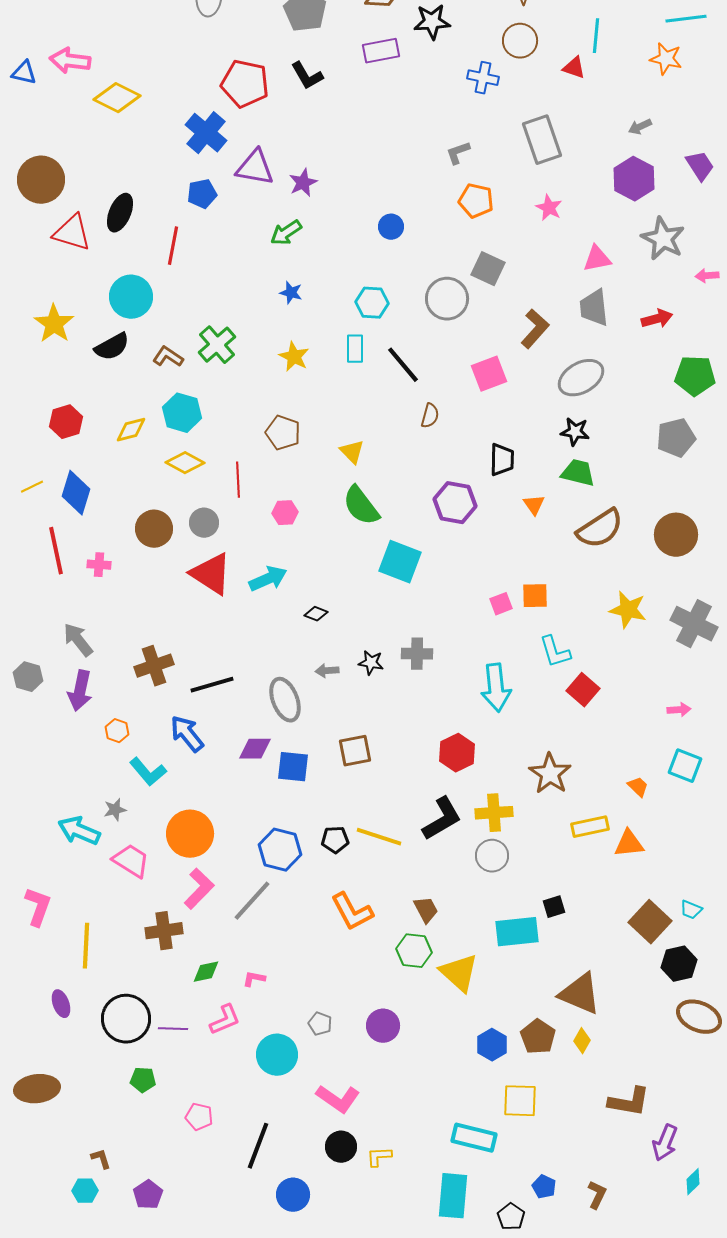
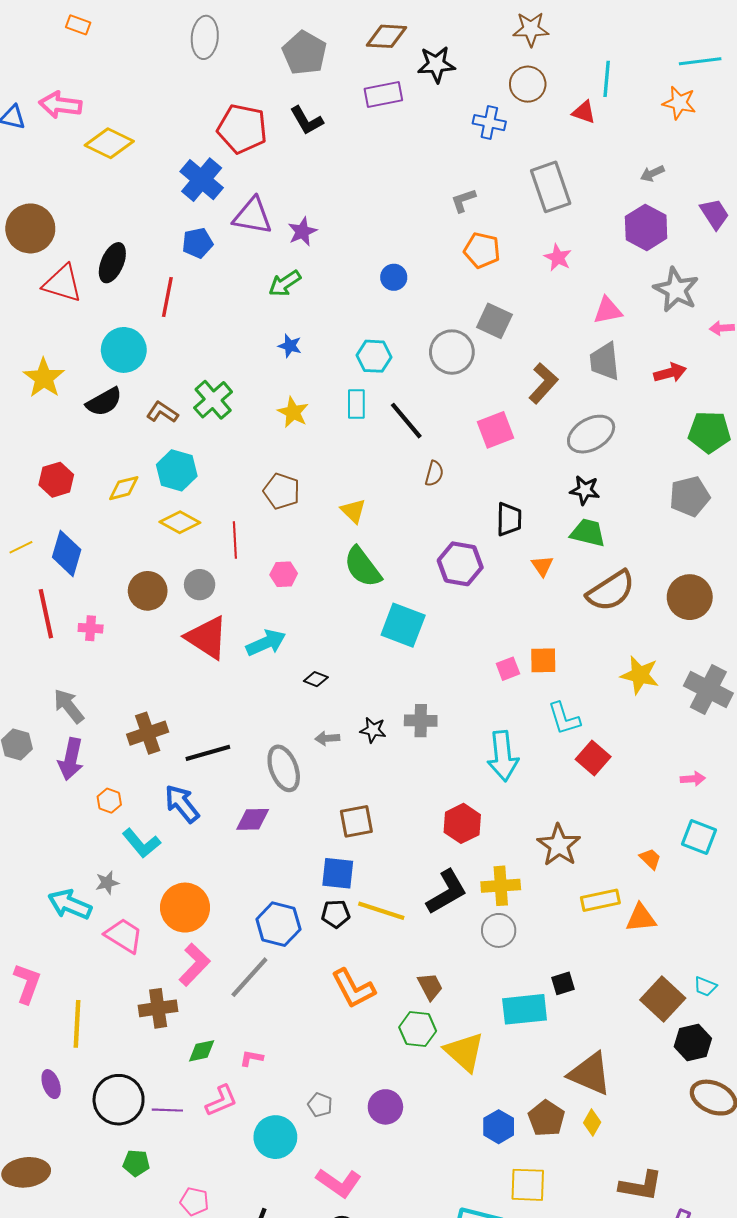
blue square: (293, 767) -> (338, 873), moved

